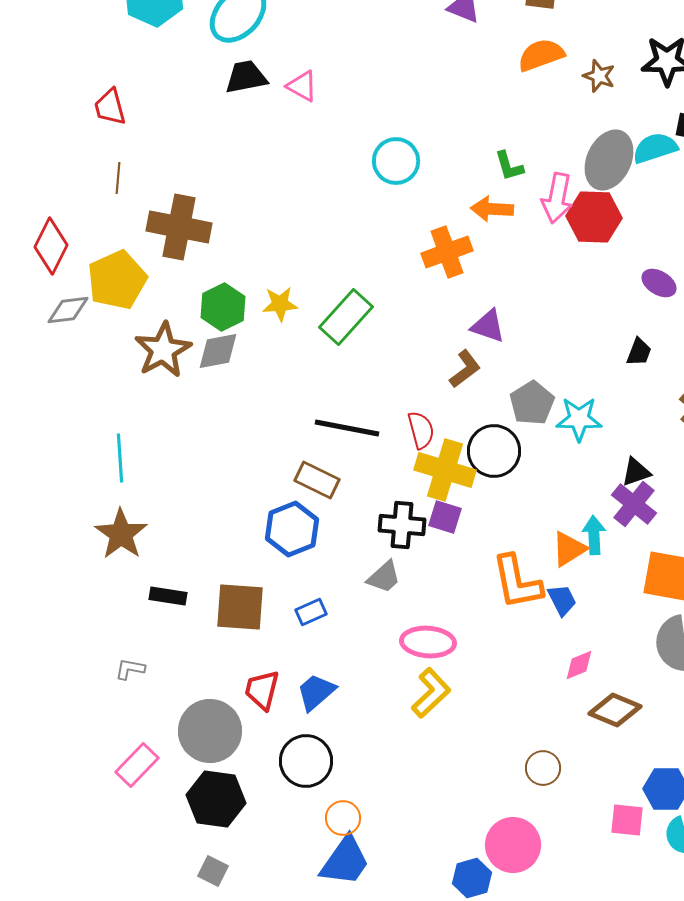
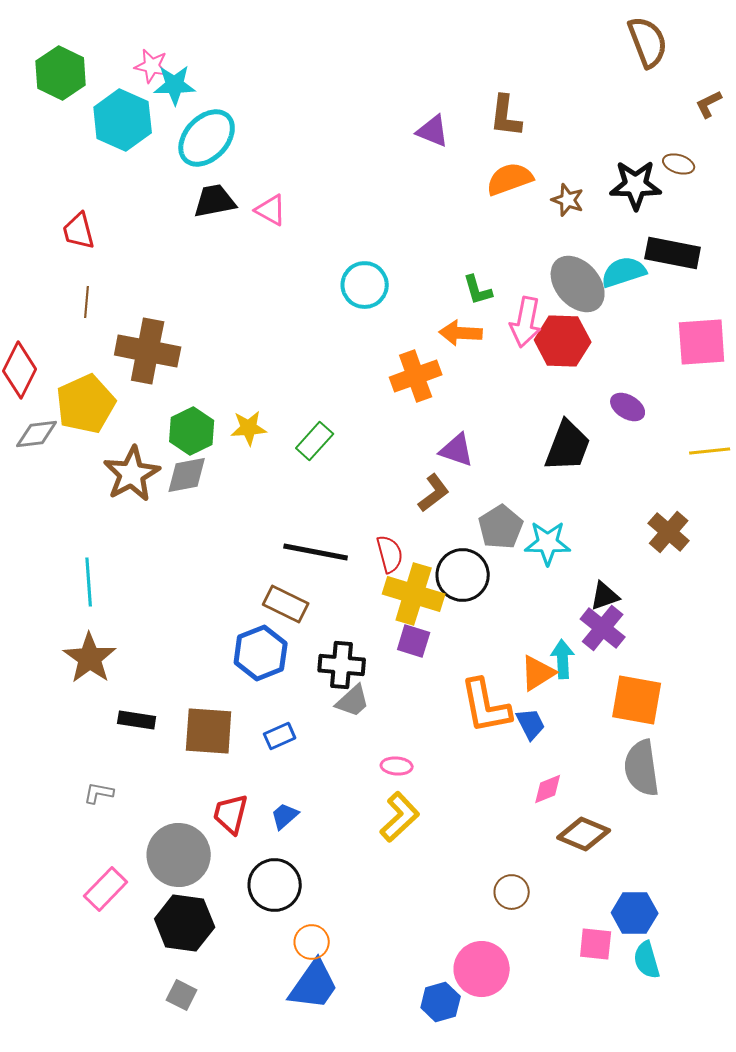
gray ellipse: (609, 160) -> (578, 284), turned -66
green rectangle: (346, 317) -> (315, 441), size x0.7
black trapezoid: (639, 352) -> (568, 446), moved, size x1.8
black cross: (402, 525) -> (342, 665), moved
pink ellipse: (428, 642) -> (397, 766), size x0.6
blue trapezoid: (316, 692) -> (285, 816), size x0.7

